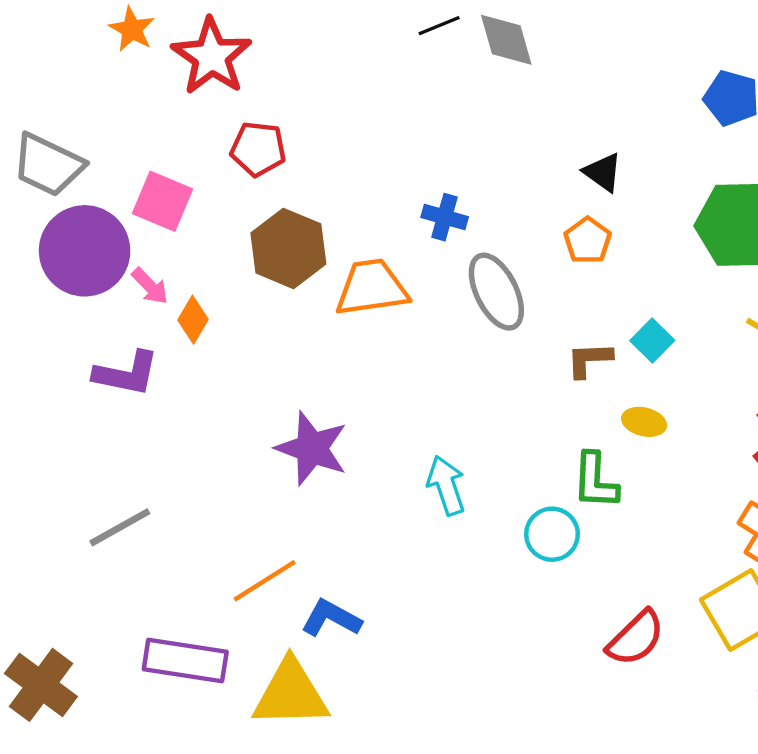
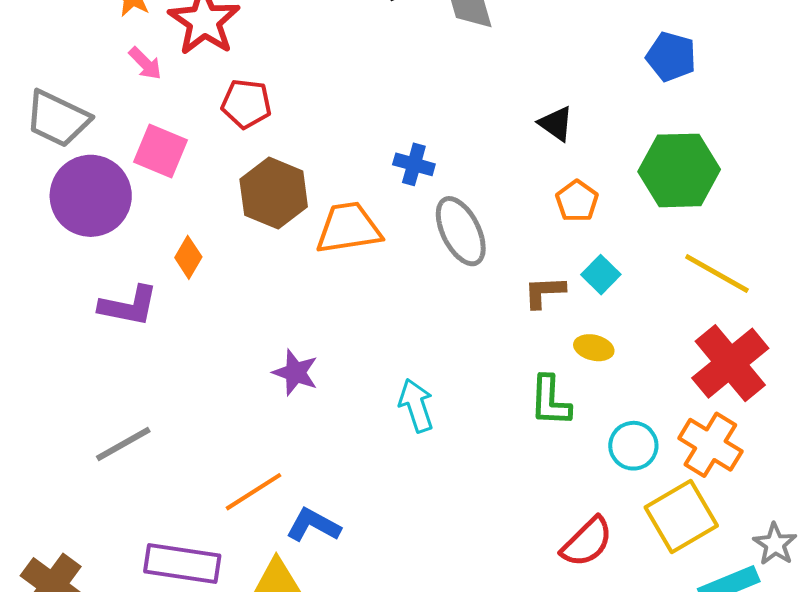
orange pentagon: (588, 241) -> (577, 201), moved
pink arrow: (150, 286) -> (145, 63), moved
purple star: (312, 448) -> (295, 373), size x0.7
cyan circle: (552, 534) -> (633, 446), moved

